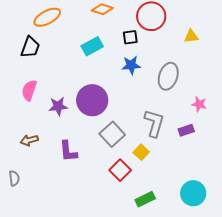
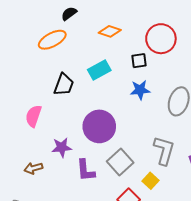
black trapezoid: (30, 47) -> (64, 85), moved
purple star: (58, 106) -> (62, 147), moved
purple L-shape: (68, 151) -> (86, 170), moved

